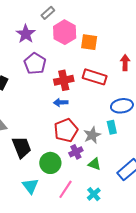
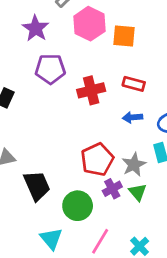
purple pentagon: (35, 64) -> (50, 69), turned -30
red rectangle: (95, 77) -> (134, 84), size x0.7
blue arrow: (61, 102) -> (132, 117), moved
green triangle: (94, 164) -> (138, 192), moved, turned 32

